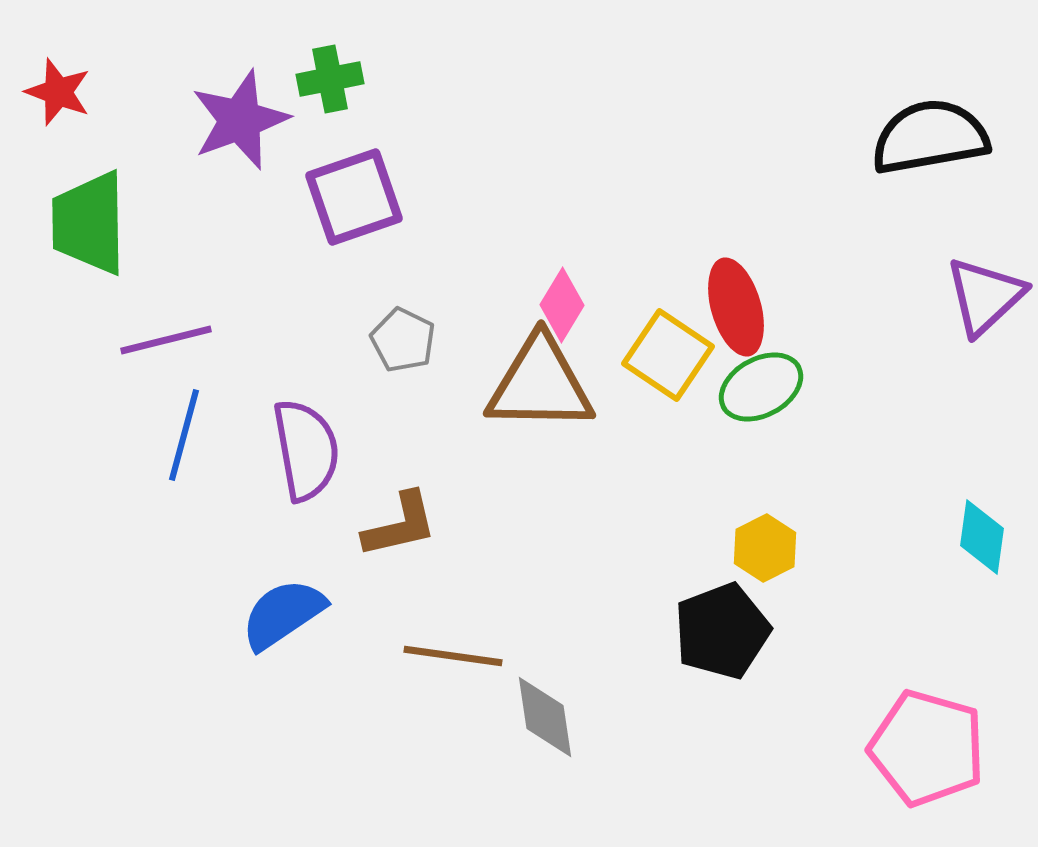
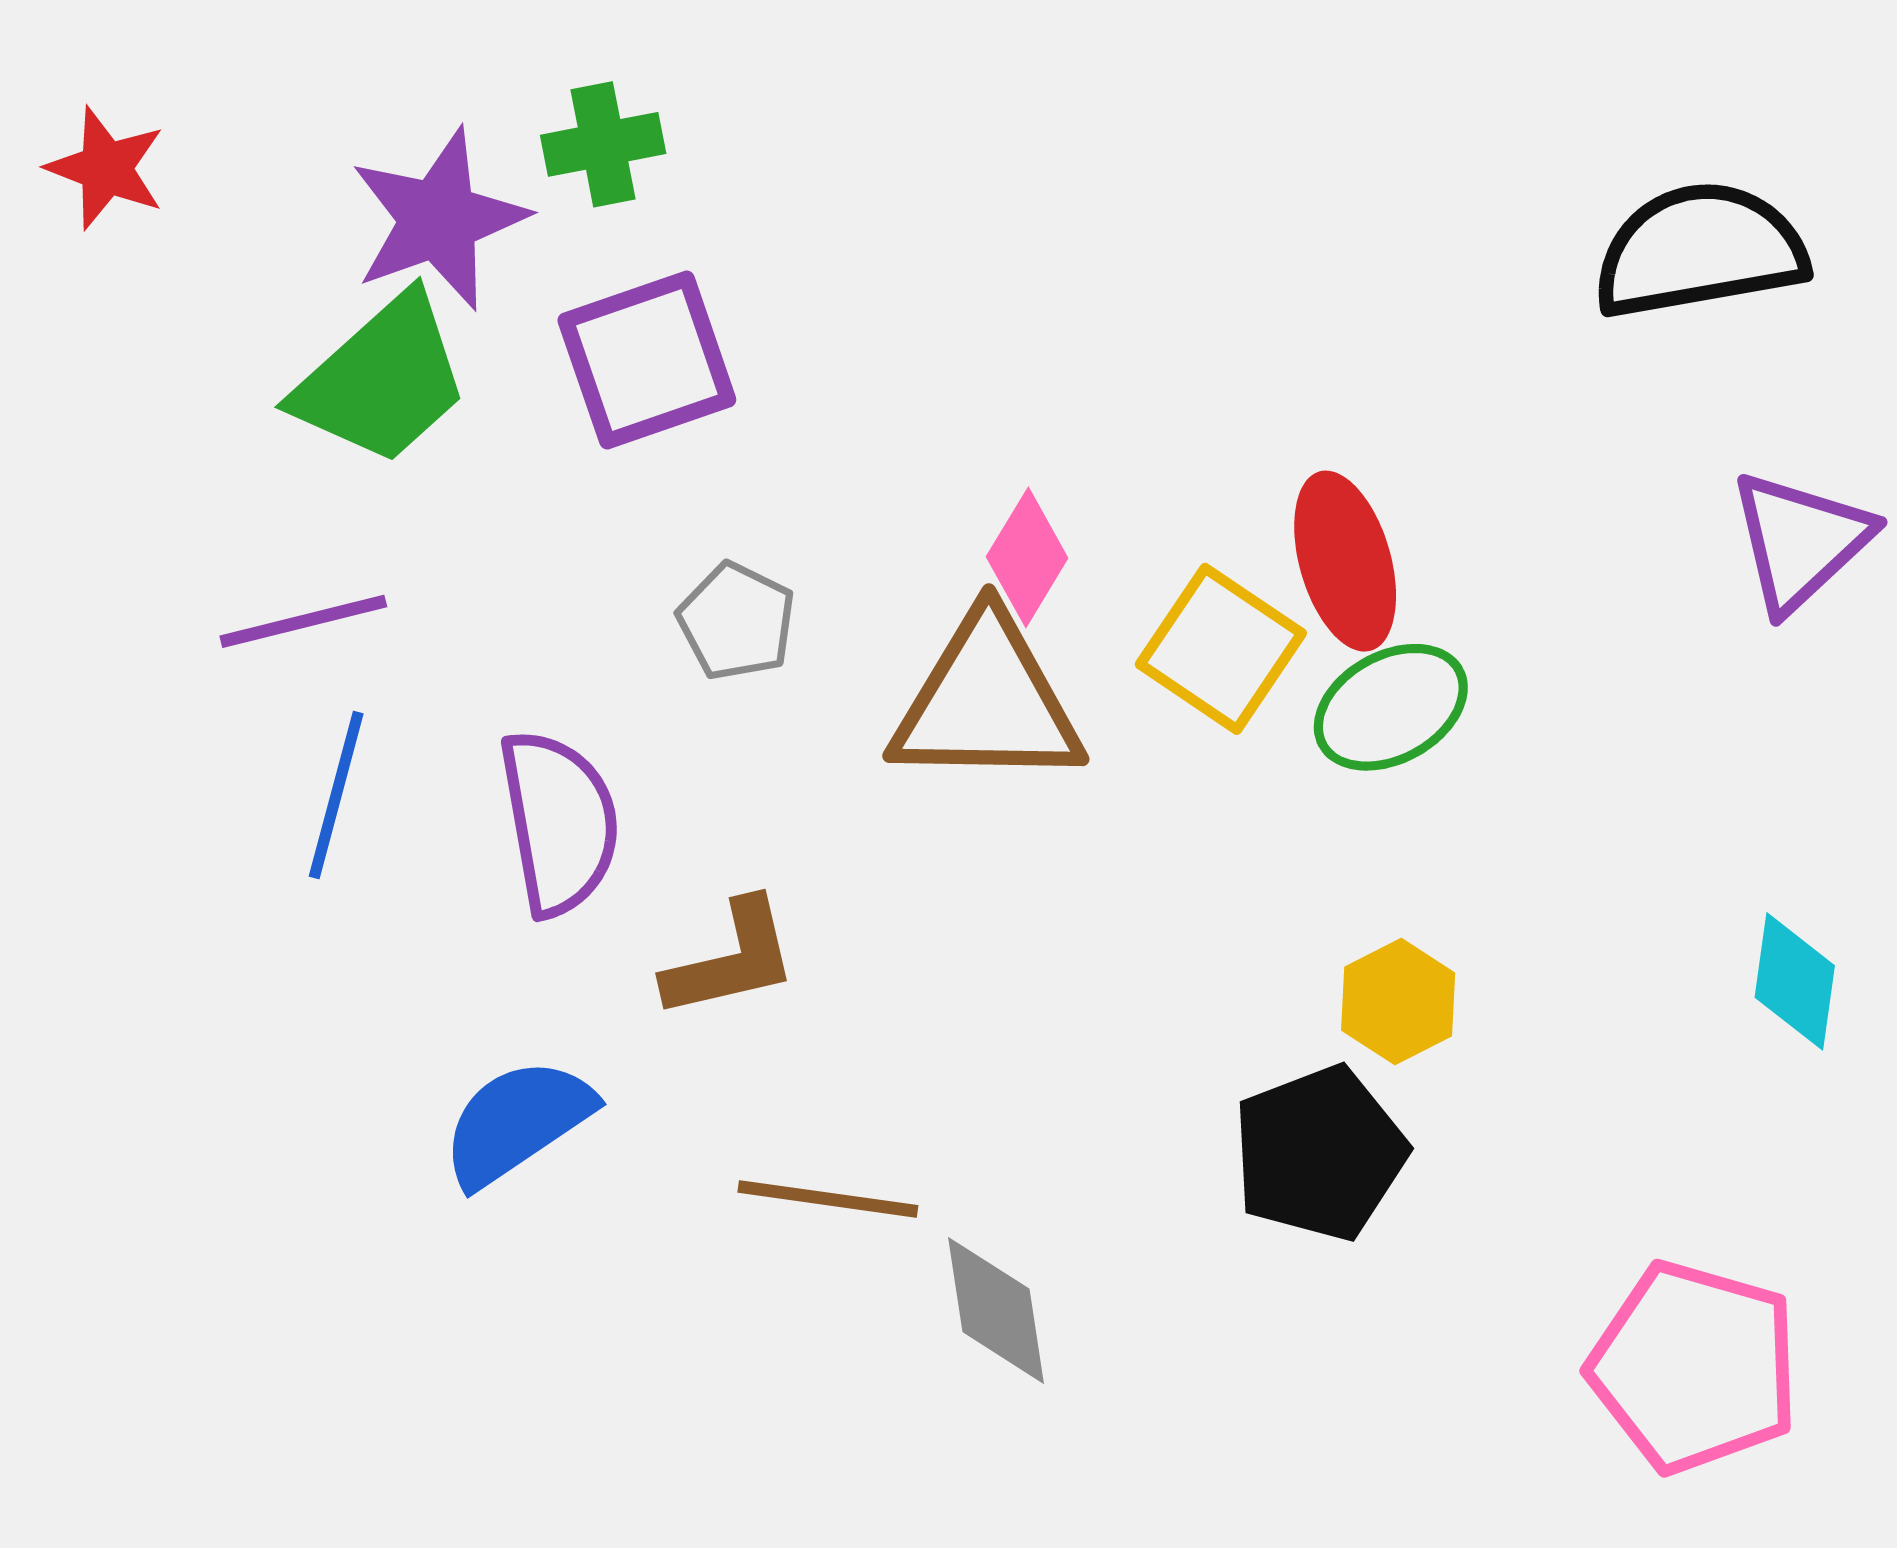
green trapezoid: (89, 223) -> (382, 380), moved, turned -131

